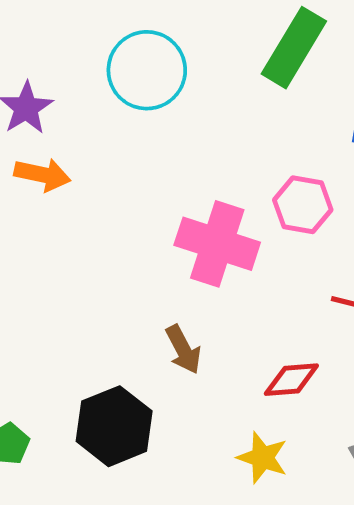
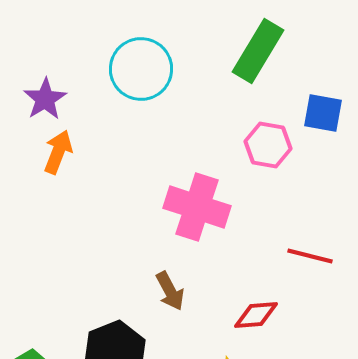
orange arrow: (42, 175) -> (58, 152), turned -81
pink hexagon: (303, 205) -> (268, 145), moved

